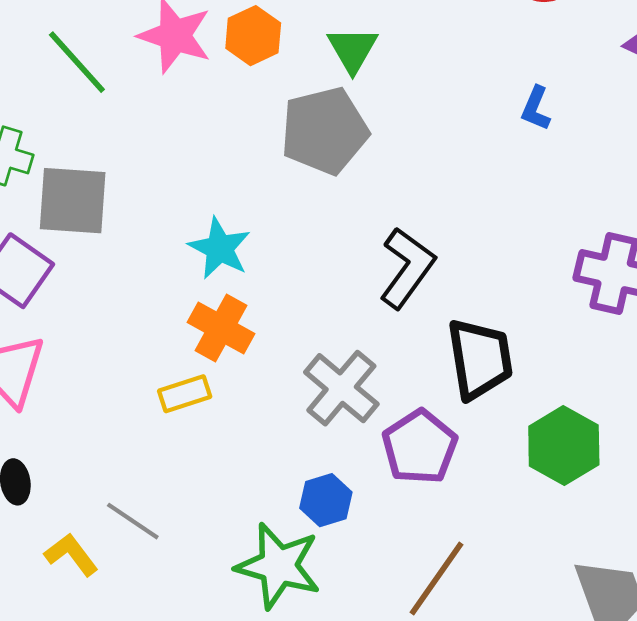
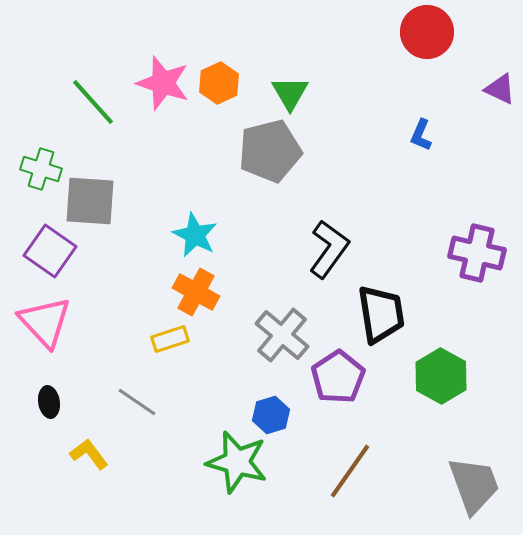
gray line: (133, 521) -> (137, 402), moved

